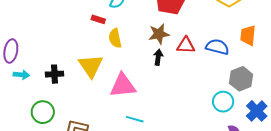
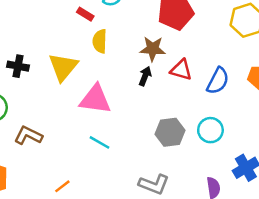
blue semicircle: (217, 47) -> (218, 81), turned 90
gray hexagon: (241, 79) -> (170, 132), moved
cyan circle: (223, 102) -> (210, 130), moved

